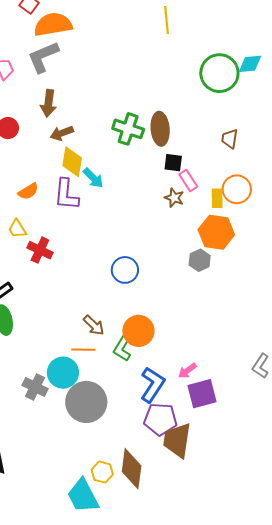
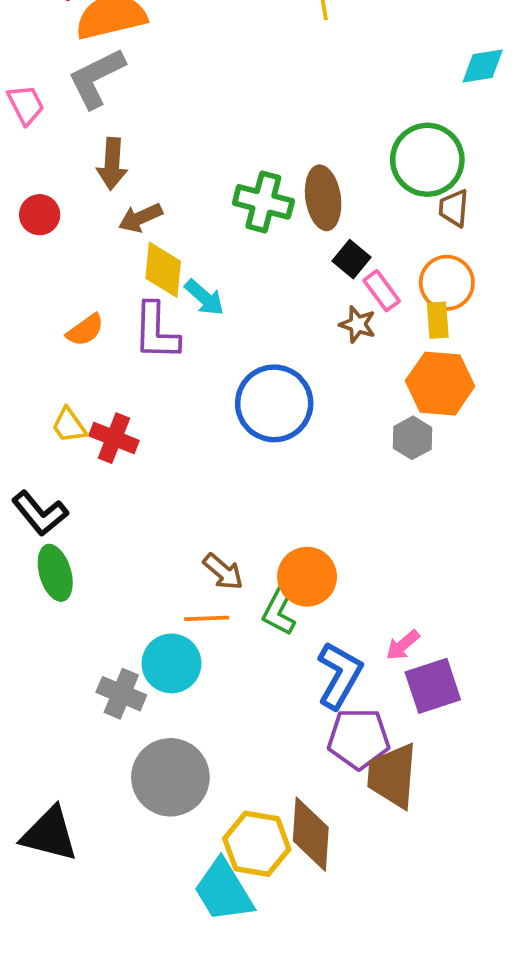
green circle: (219, 73) -> (427, 160), moved
black square: (173, 163) -> (352, 259), turned 36
orange circle: (237, 189) -> (447, 283), moved
yellow trapezoid: (17, 229) -> (69, 425), moved
blue circle: (125, 270) -> (274, 403), moved, size x1.5
gray circle: (86, 402) -> (170, 777), moved
yellow hexagon: (102, 472) -> (257, 844), size x1.6

